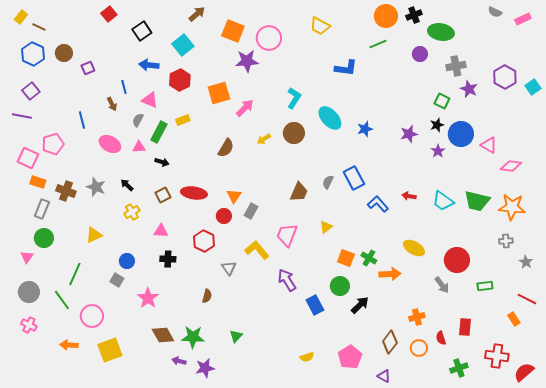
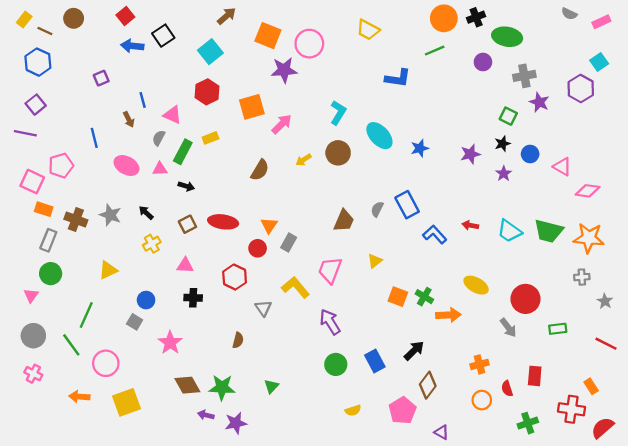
brown circle: (64, 53) -> (74, 18), moved
blue arrow: (149, 65) -> (132, 46), moved
cyan square: (533, 87) -> (599, 62), moved
blue circle: (461, 134) -> (530, 154), size x0.6
green circle: (340, 286) -> (336, 364), moved
blue rectangle: (315, 305) -> (375, 361), moved
orange rectangle: (514, 319) -> (591, 386), moved
brown diamond: (390, 342) -> (428, 385), moved

